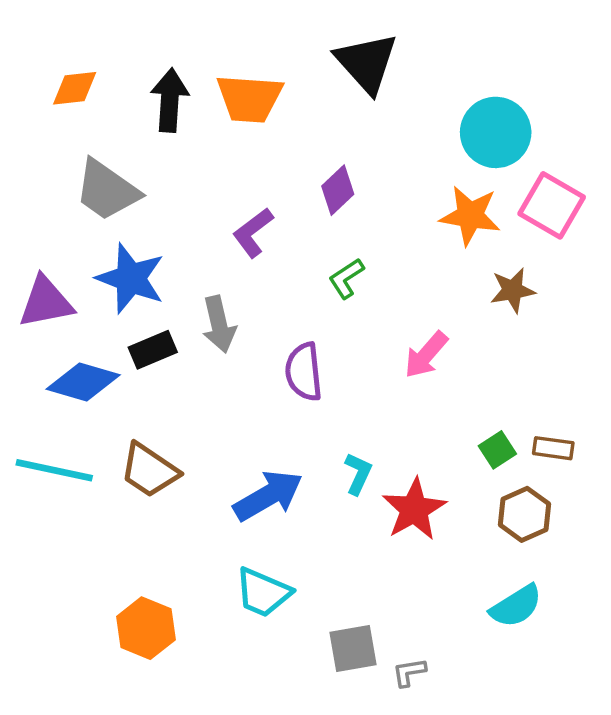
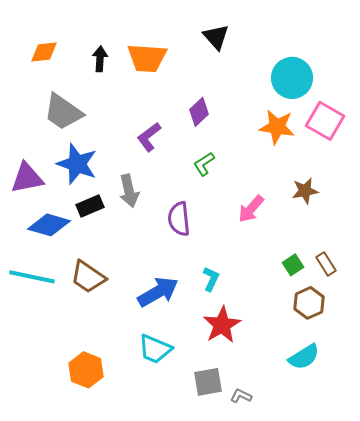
black triangle: (367, 63) -> (216, 37), size x0.7
black arrow: (170, 100) -> (100, 59), size x0.7
brown star: (513, 290) -> (305, 191), moved
brown rectangle: (553, 448) -> (326, 264), turned 50
red star: (414, 509) -> (222, 325), moved
gray L-shape: (409, 672) -> (241, 396), turned 35

